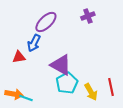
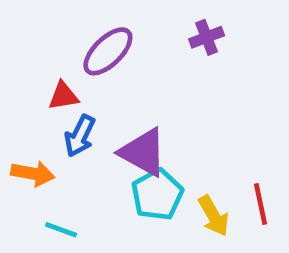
blue arrow: (34, 43) -> (80, 136), moved
red triangle: (19, 57) -> (63, 96), moved
orange arrow: (14, 94) -> (33, 173), moved

